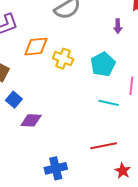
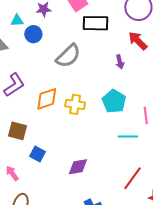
purple diamond: (31, 120) -> (78, 167), moved
red line: (104, 146) -> (132, 178), turned -30

